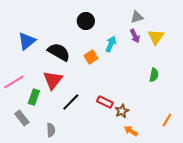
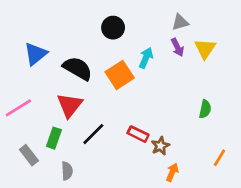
orange square: (91, 57) -> (120, 75), size x1.5
green semicircle: (154, 75) -> (205, 109), moved
green rectangle: (34, 97) -> (54, 138), moved
orange arrow: (131, 131) -> (172, 172), turned 80

